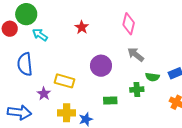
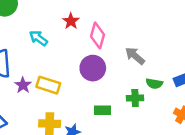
pink diamond: (129, 24) -> (97, 35), moved
cyan arrow: (40, 35) -> (38, 38), moved
purple star: (44, 94) -> (23, 85), moved

